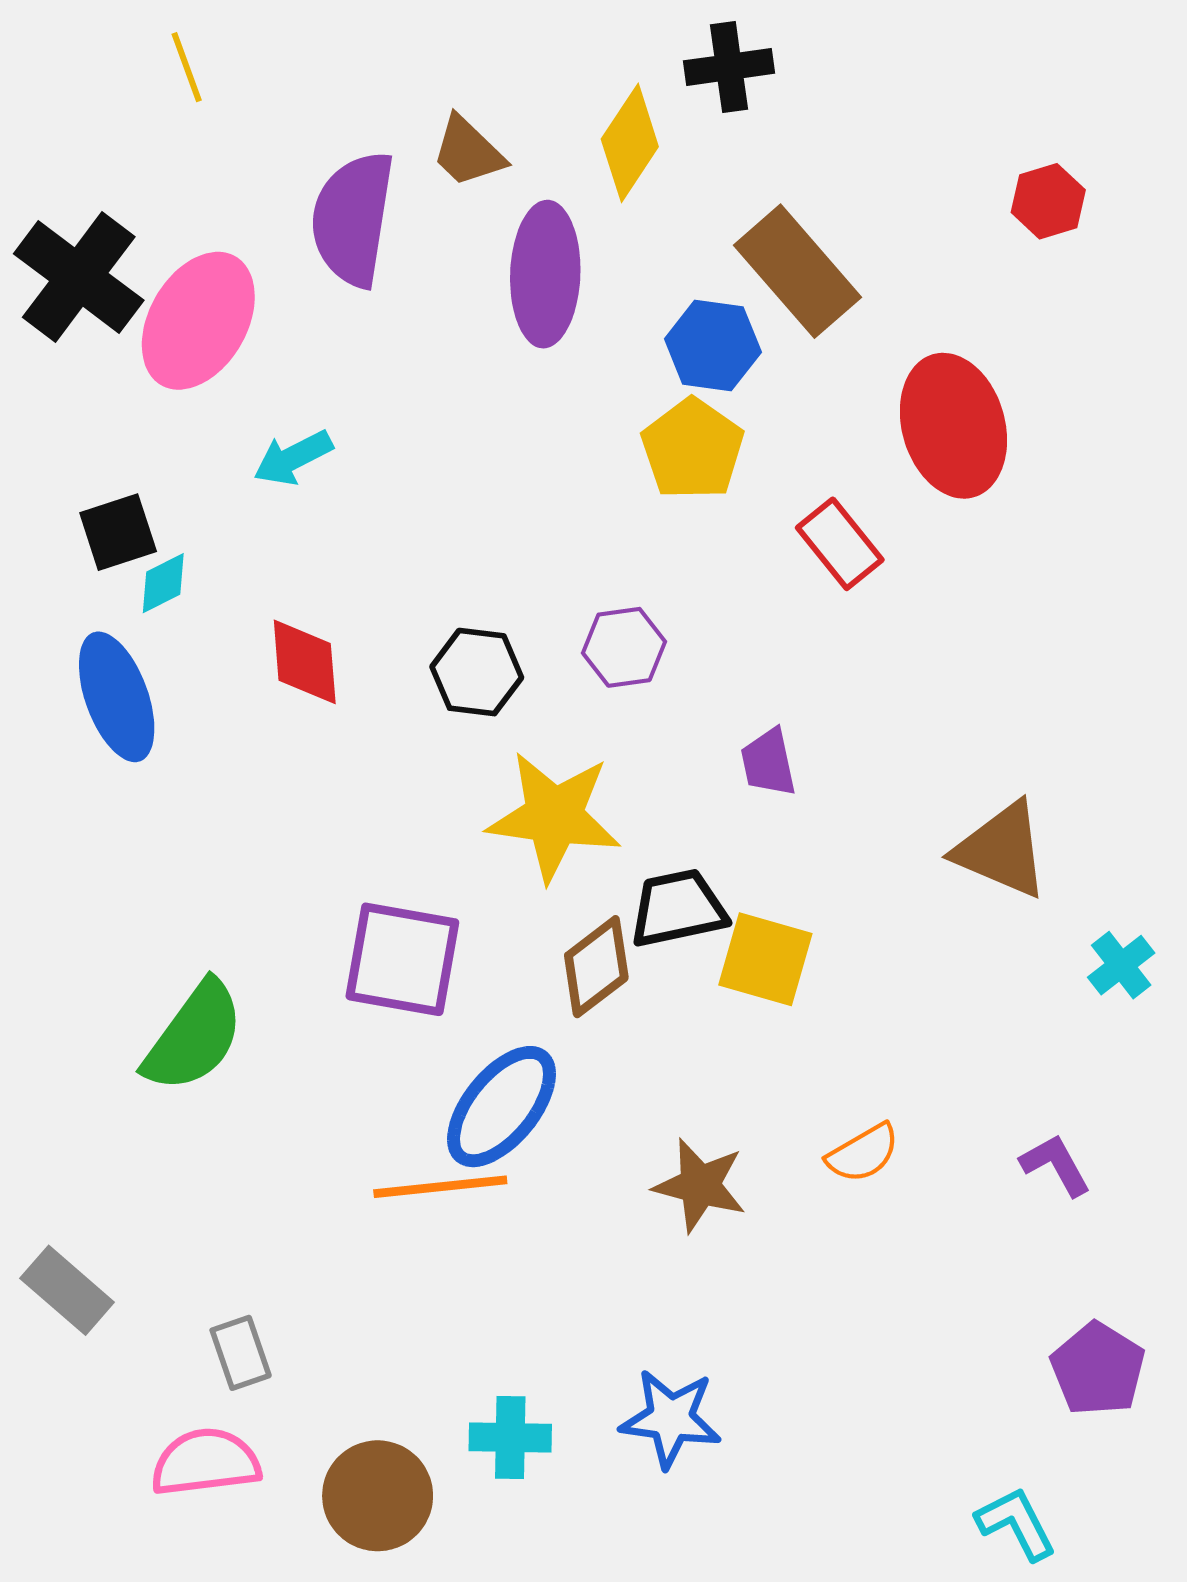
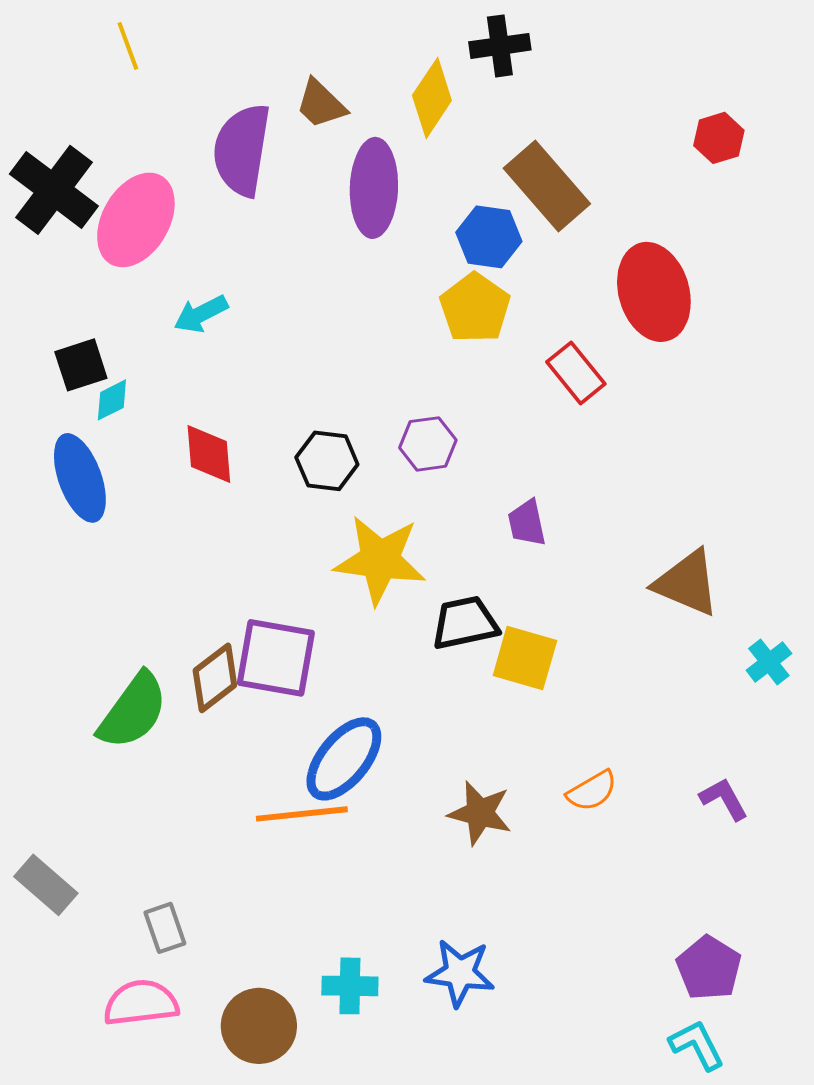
brown diamond: (596, 967) -> (215, 678), moved
purple pentagon: (1098, 1369) -> (709, 968), moved

